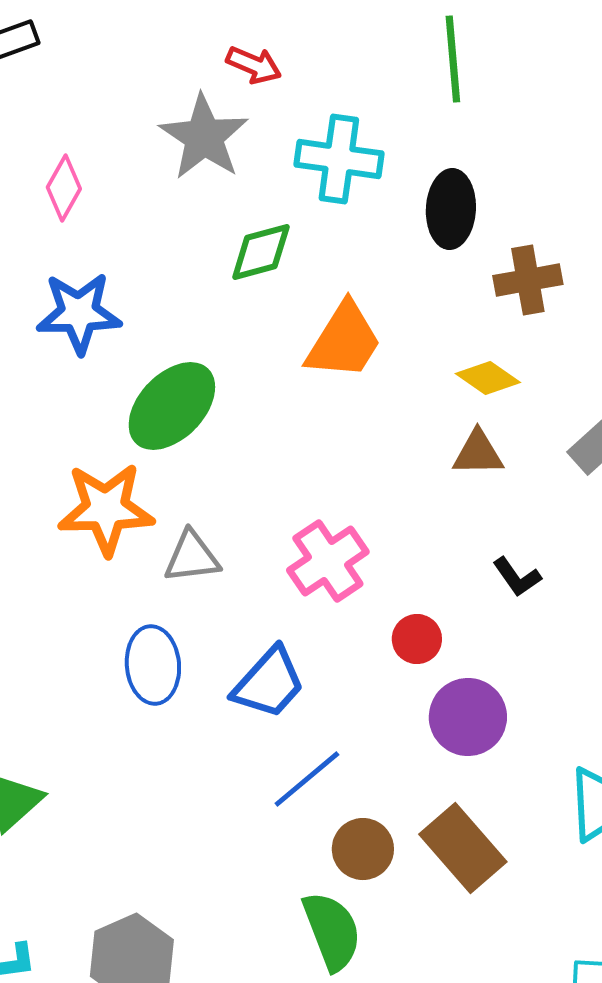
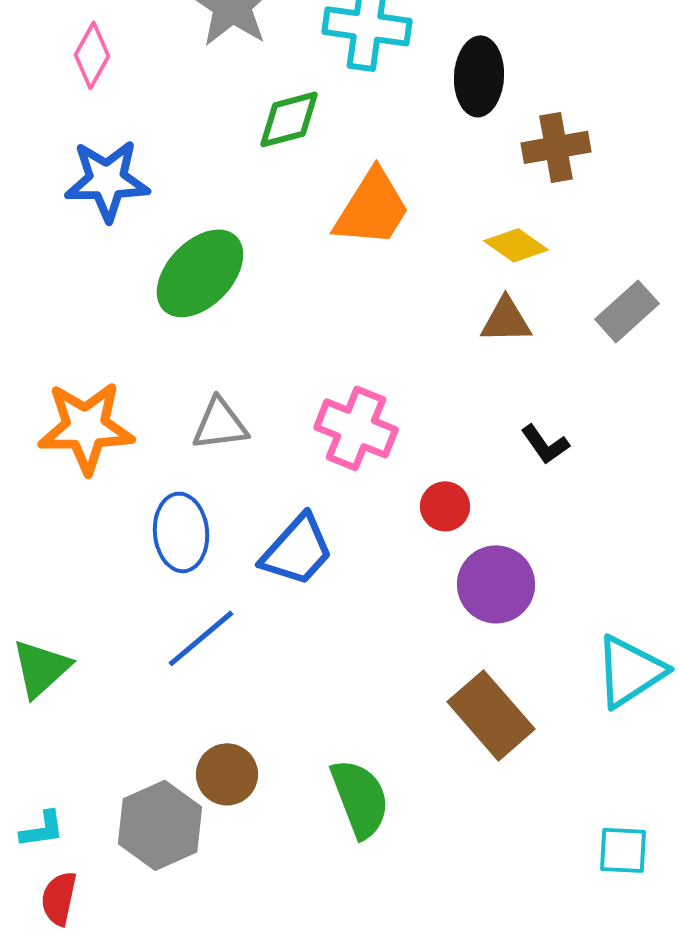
orange star: (106, 509) -> (86, 427), moved
pink cross: (328, 561) -> (356, 428), turned -34
blue line: (307, 779) -> (201, 638), moved
brown circle: (363, 849) -> (227, 774), moved

